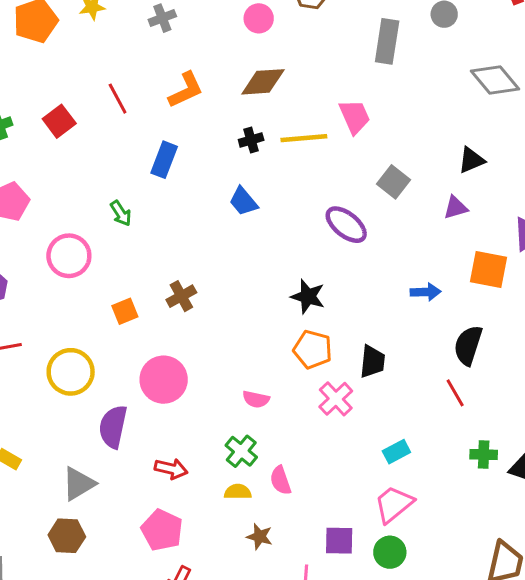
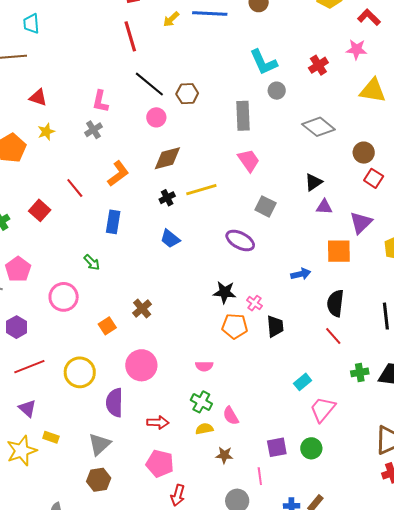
pink trapezoid: (355, 117) -> (249, 160), moved
purple triangle: (455, 208) -> (324, 207), moved, turned 30
pink cross: (336, 399) -> (254, 303), moved, size x0.7
pink trapezoid: (394, 504) -> (323, 409), moved

